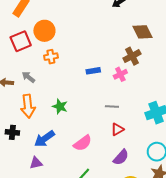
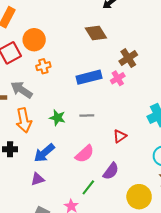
brown diamond: (143, 32) -> (96, 33), moved
blue rectangle: (93, 71) -> (89, 77), size x1.6
gray arrow: (28, 77) -> (22, 90), size x1.5
gray line: (112, 106) -> (87, 116), moved
purple semicircle: (121, 157) -> (111, 171), moved

